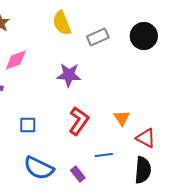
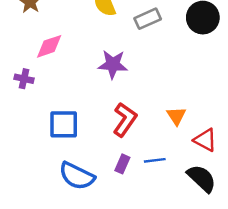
blue square: (28, 125) -> (64, 124), size x1.5
black semicircle: (143, 170) -> (202, 178), turned -52
purple rectangle: (78, 174) -> (122, 164), moved, turned 63

